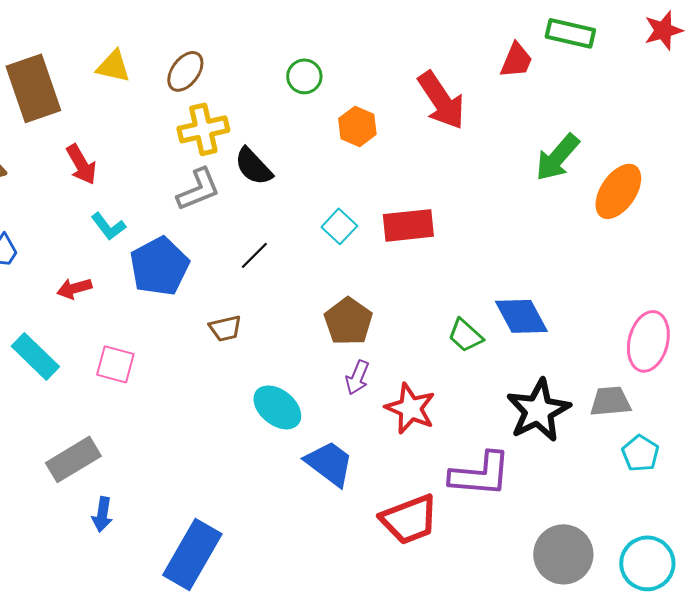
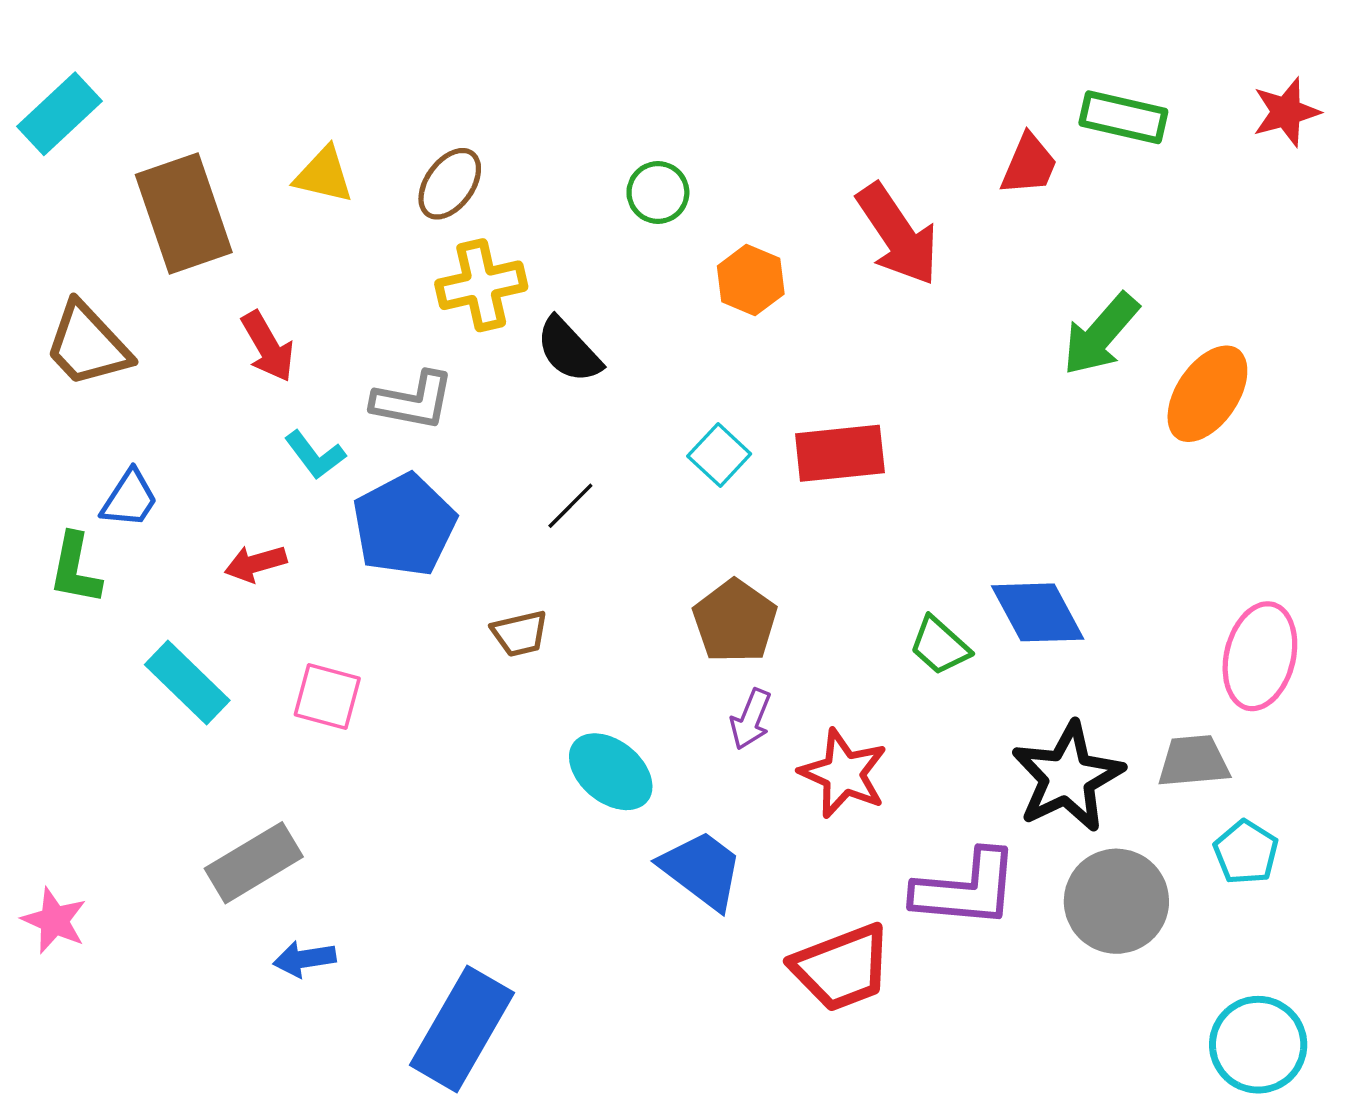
gray L-shape: (198, 189) -> (413, 401), moved, turned 33
blue arrow: (102, 514) -> (304, 959), turned 72
gray circle: (563, 554) -> (1116, 901), moved

